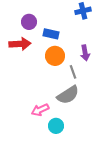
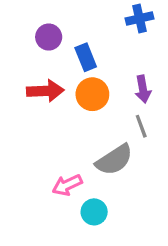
blue rectangle: (51, 34) -> (86, 57), turned 56
red arrow: (20, 44) -> (45, 91), moved
gray line: (73, 72) -> (141, 126), moved

